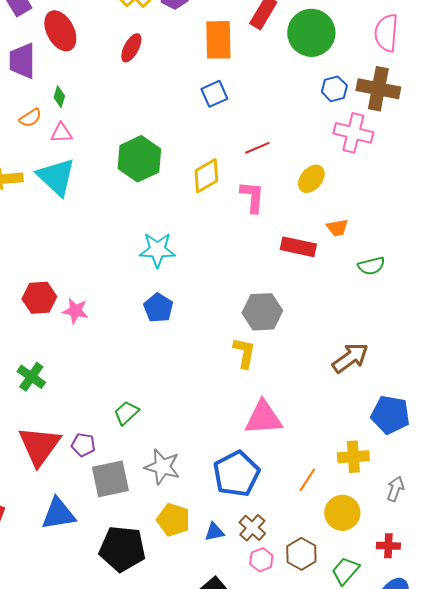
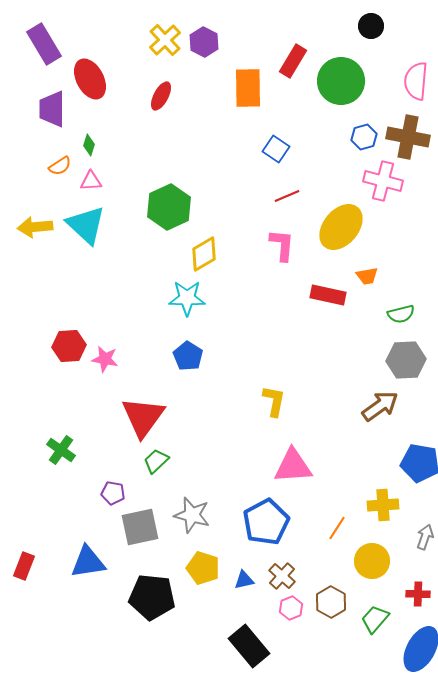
blue square: (214, 94) -> (276, 149), moved, turned -32
yellow diamond: (206, 176) -> (204, 254), moved
yellow ellipse: (311, 179) -> (341, 227), size x1.6
gray hexagon: (262, 312) -> (406, 360), moved
green cross: (31, 377) -> (61, 450), moved
red triangle: (39, 446) -> (143, 417), moved

